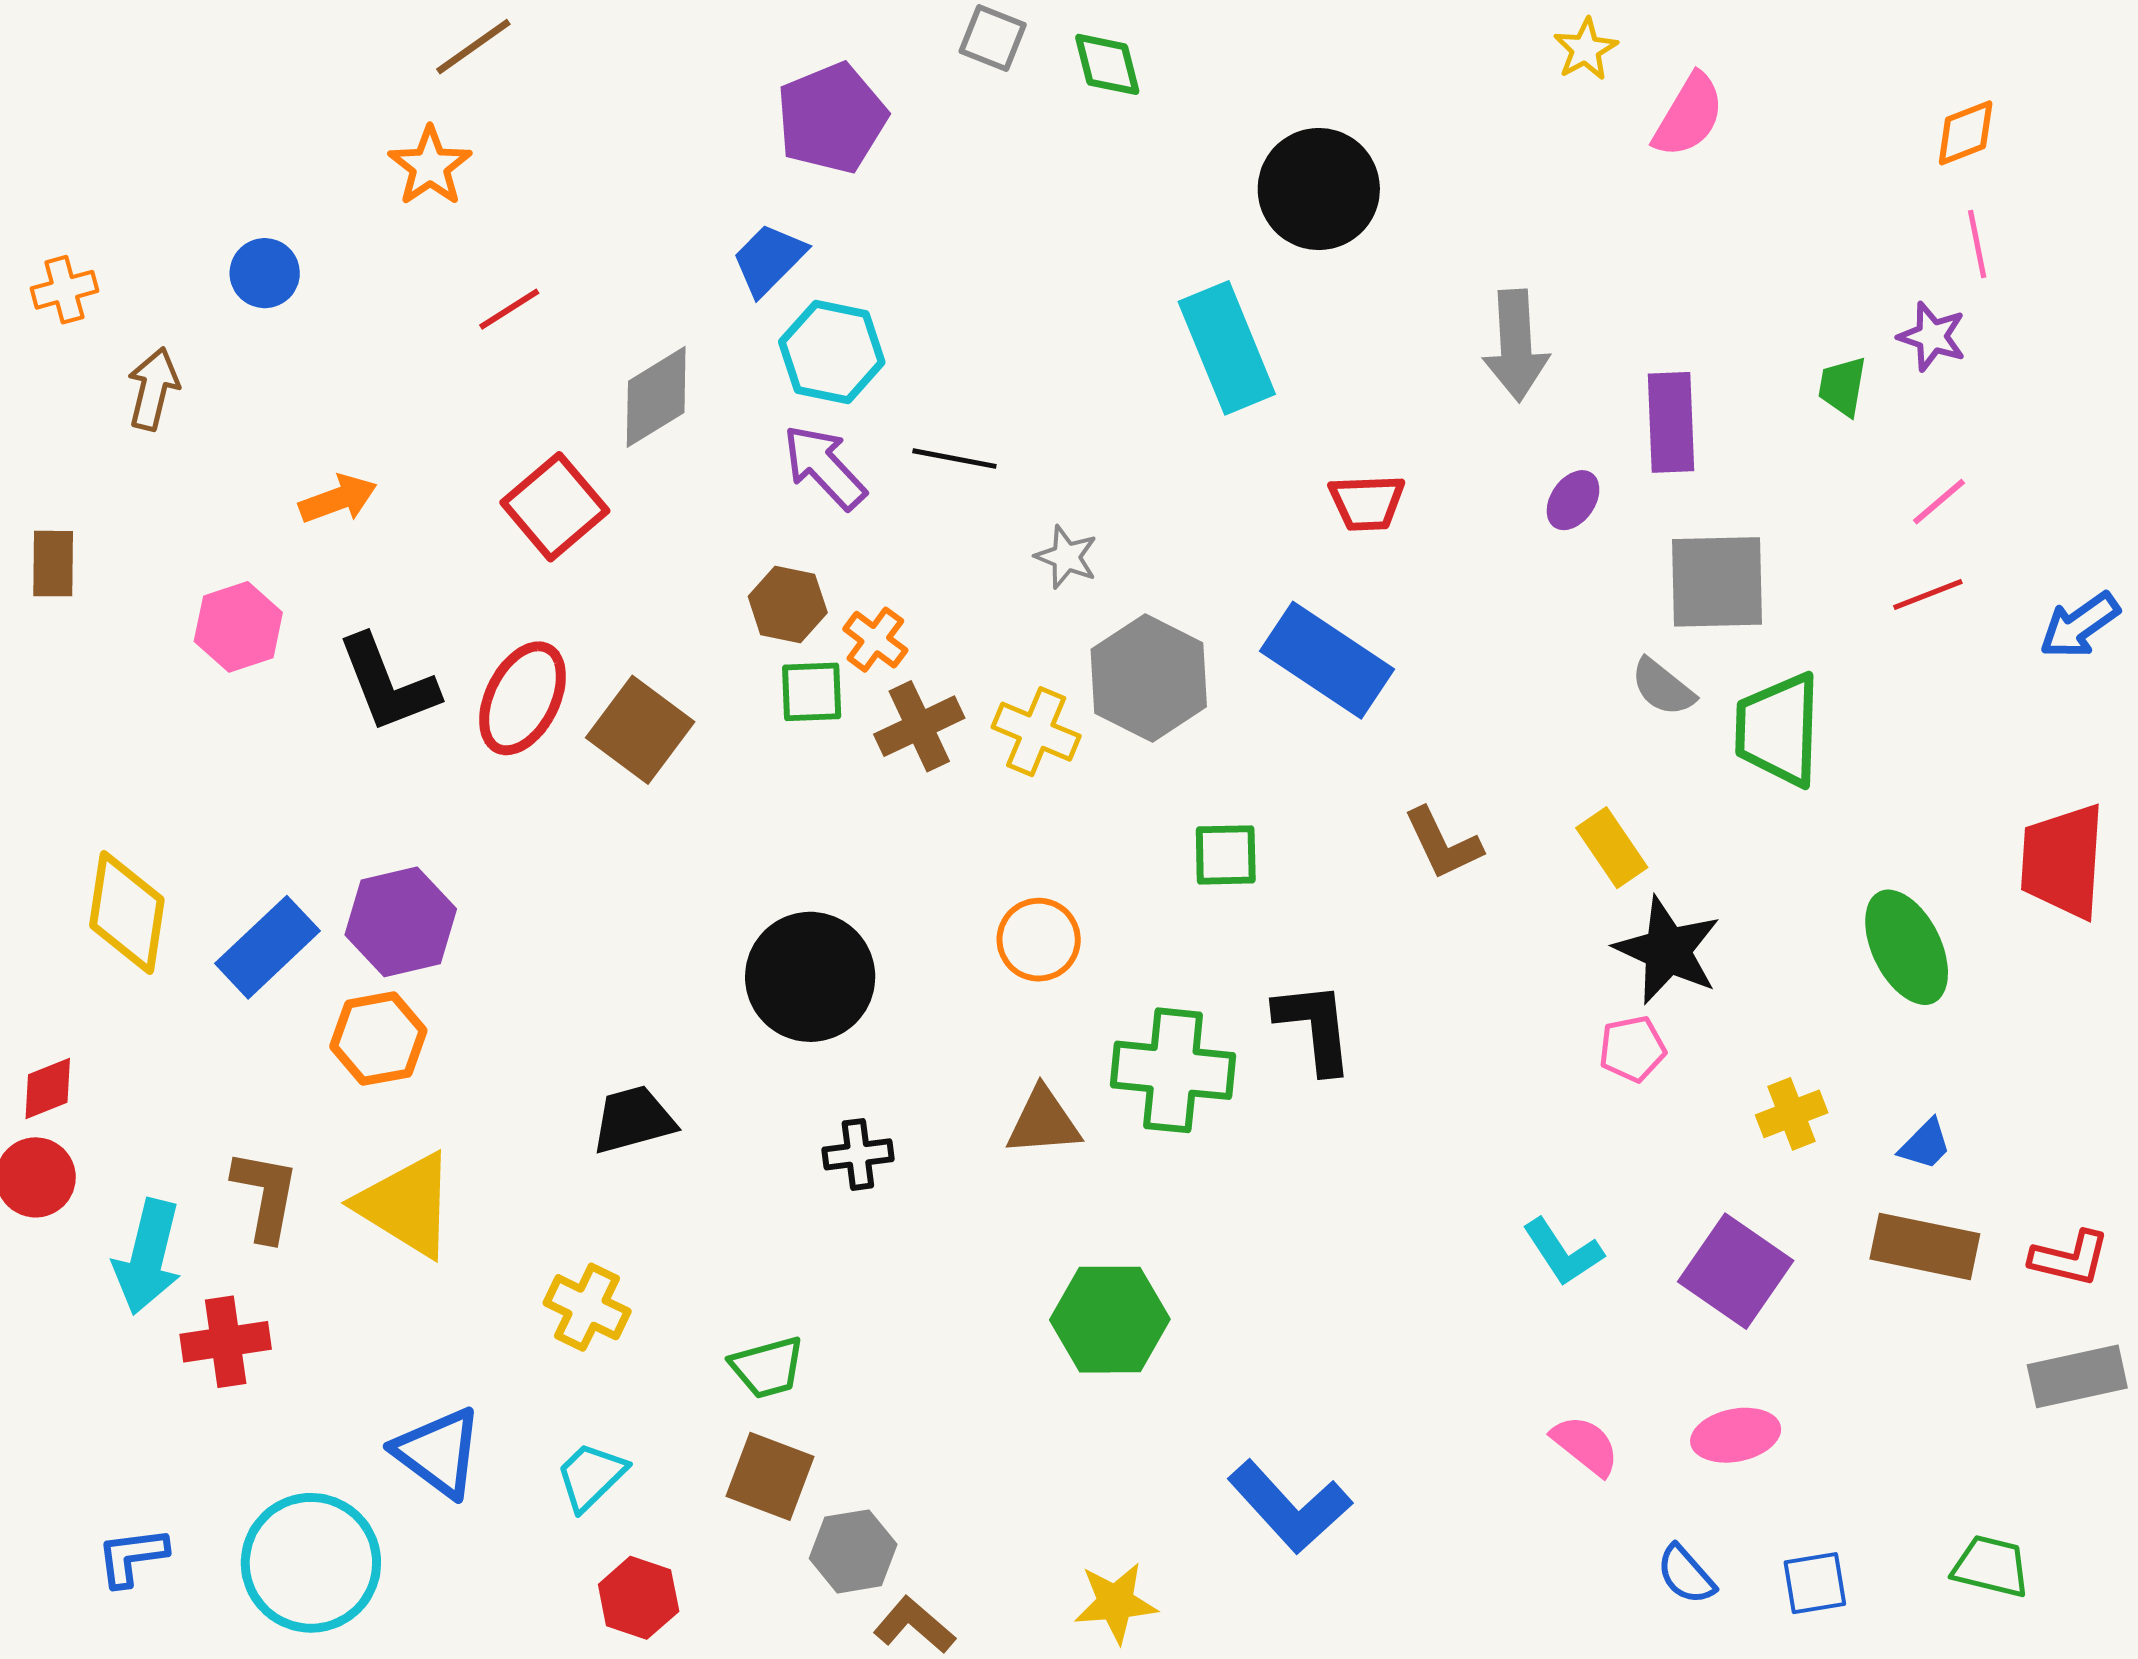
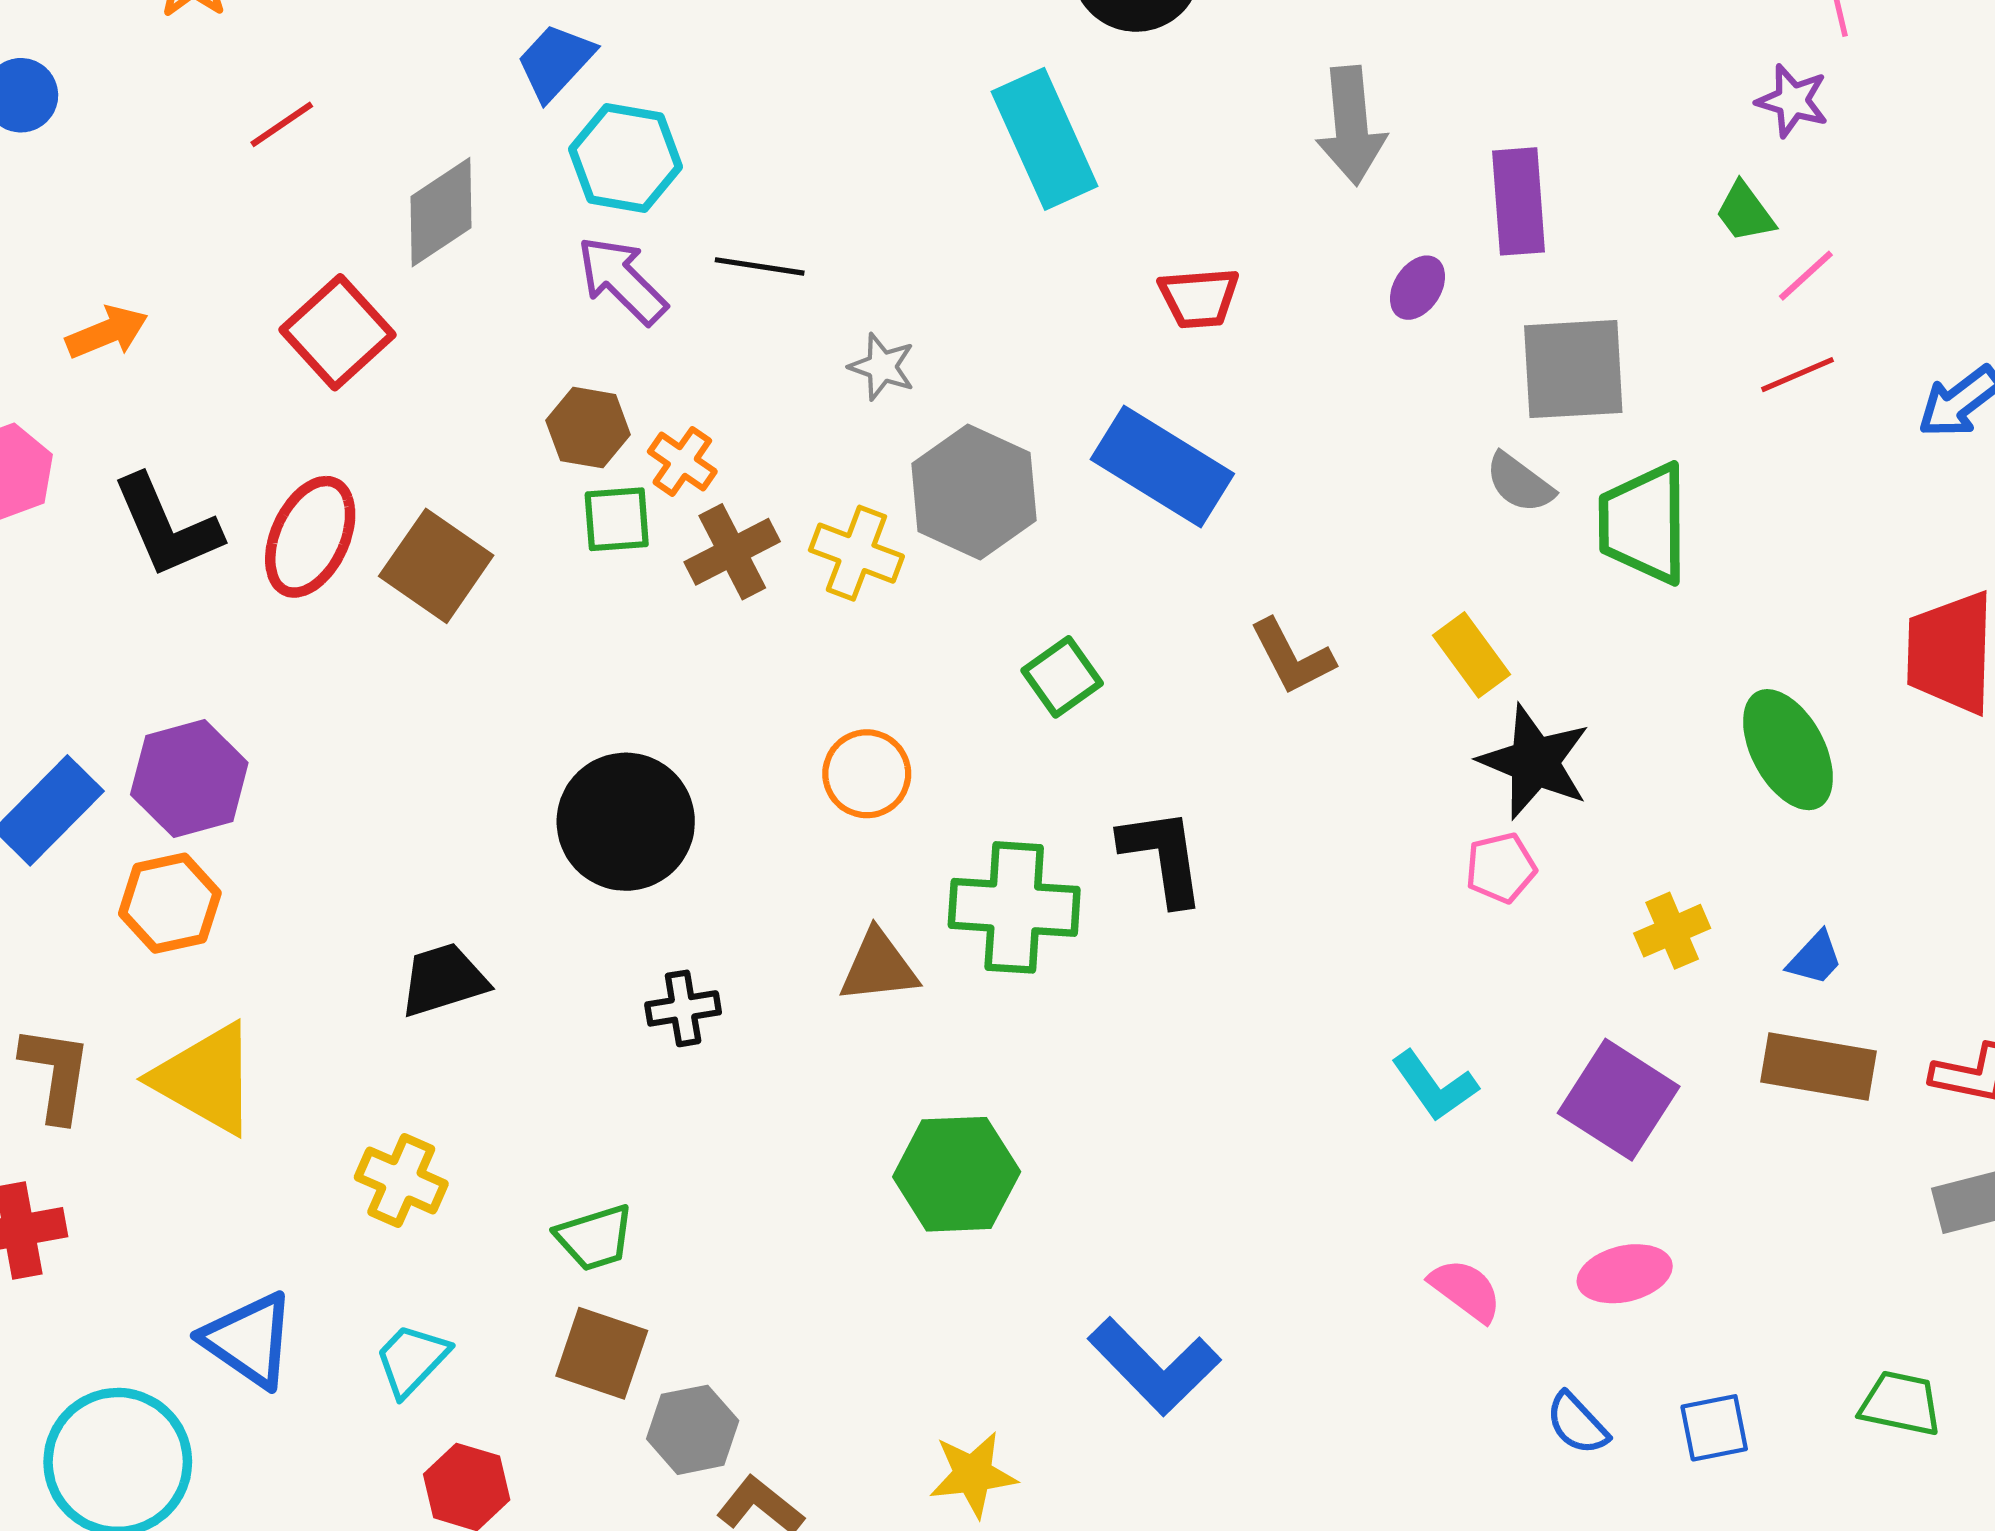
green trapezoid: (1842, 386) -> (1745, 212), moved, turned -44
green square: (1226, 855) -> (1062, 677), turned -32

